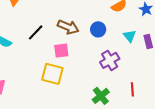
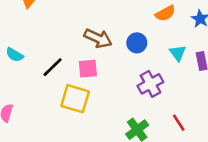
black line: (36, 32) -> (53, 67), moved
red line: (132, 89) -> (179, 123), turned -32

